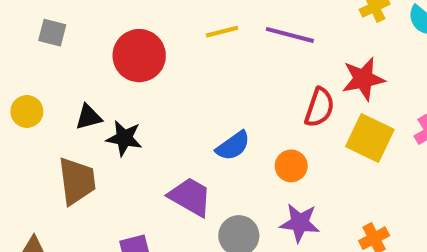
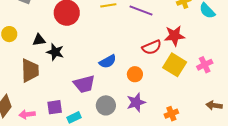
red semicircle: (319, 107) -> (152, 47), turned 42
purple trapezoid: (190, 197) -> (84, 84), turned 130
purple star: (300, 223) -> (136, 102), turned -30

